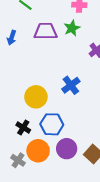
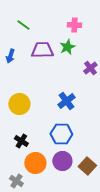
yellow circle: (36, 97) -> (19, 104), moved
blue hexagon: (52, 124) -> (61, 134), moved
gray cross: (18, 160) -> (16, 181), moved

